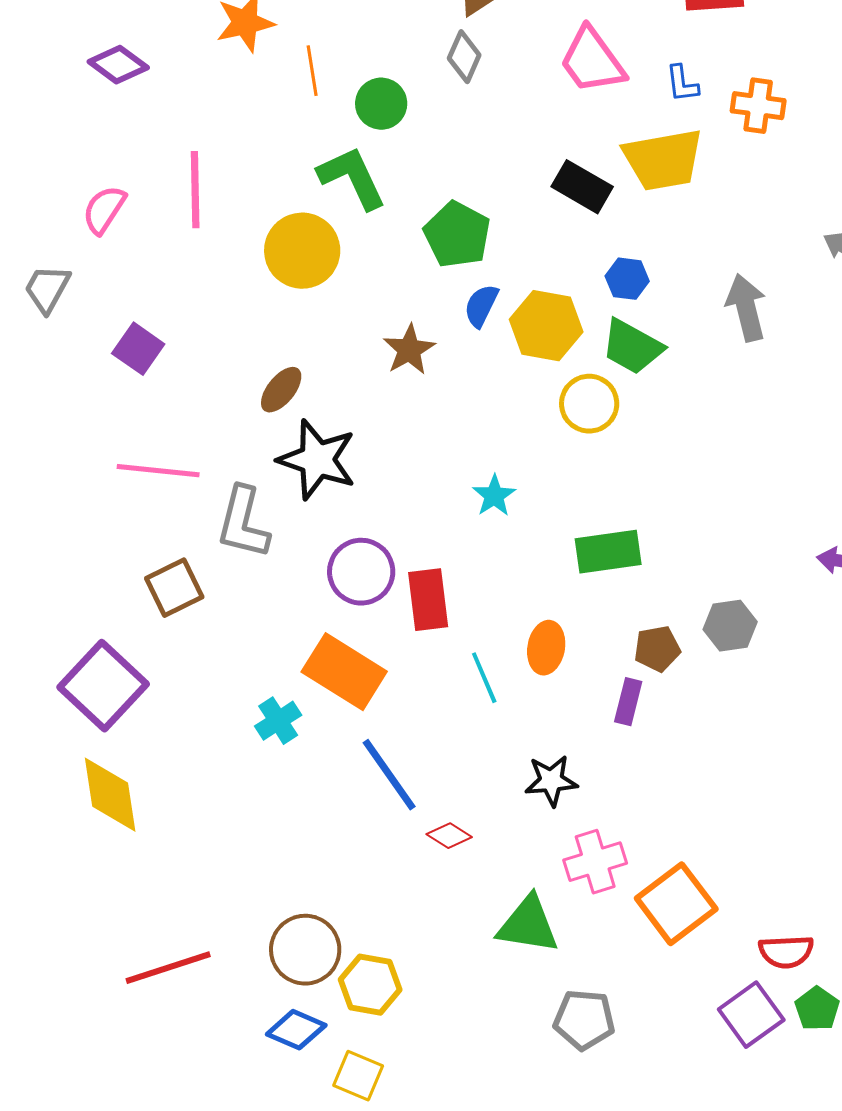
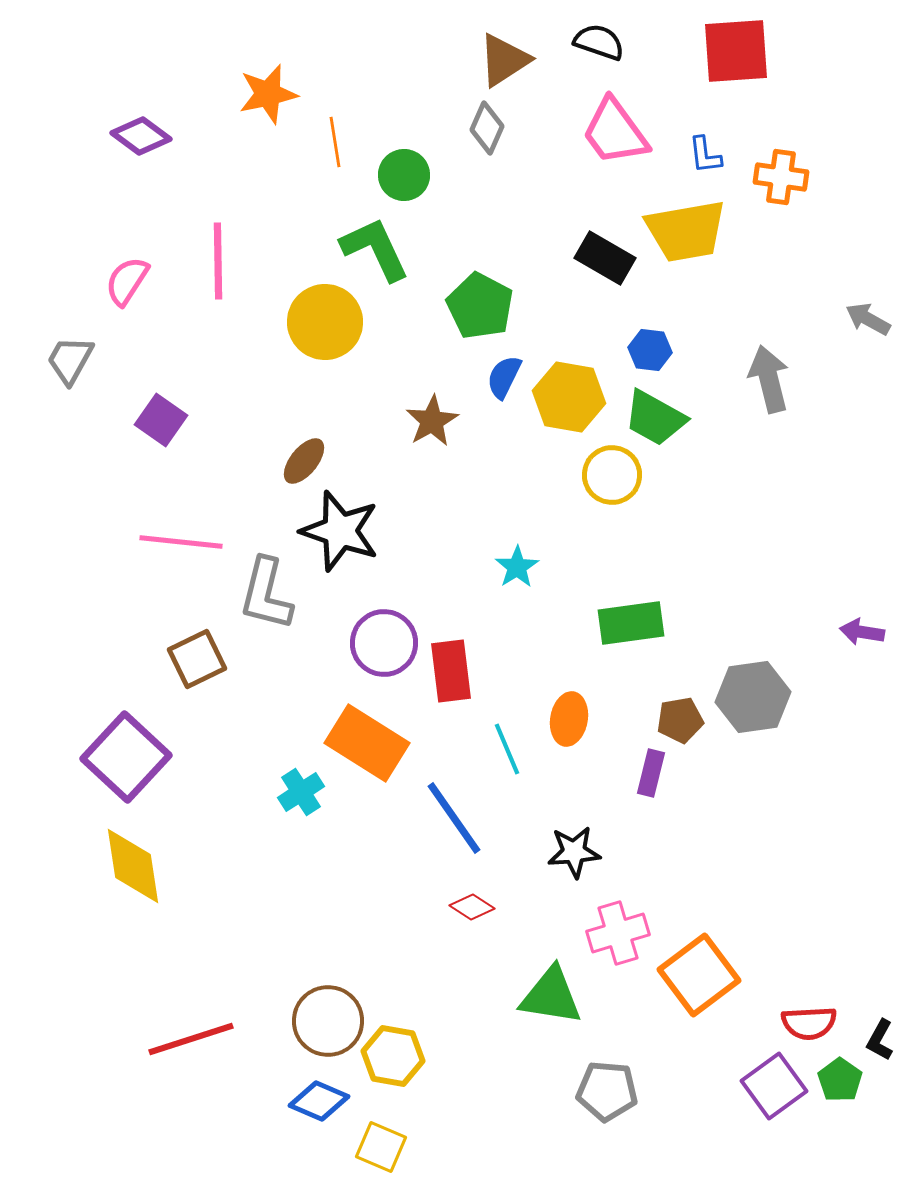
gray hexagon: (730, 626) -> (753, 697), size x1.4
blue line: (389, 775) -> (454, 818), moved

